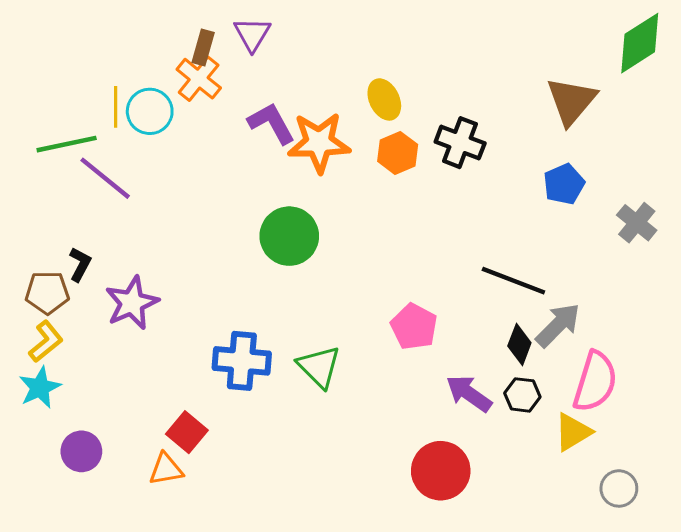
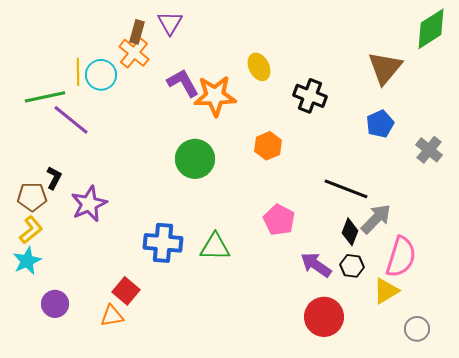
orange hexagon: (398, 153) -> (268, 146), moved
green triangle: (319, 367) -> (215, 247), turned -44
red circle: (441, 471) -> (324, 317), moved

